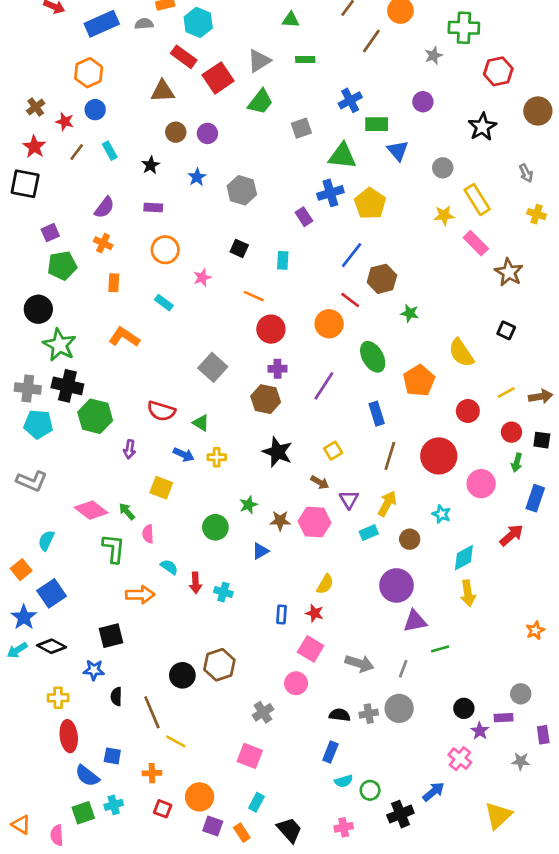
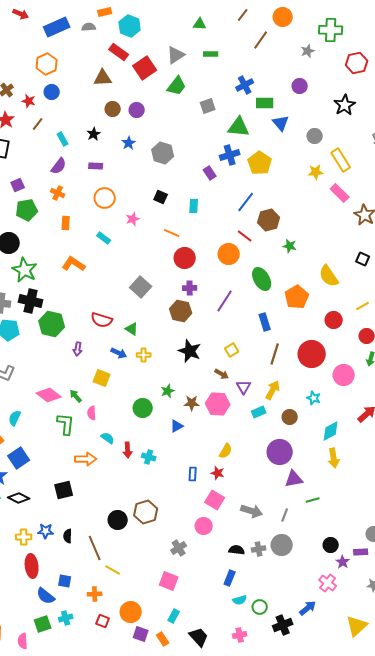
cyan rectangle: (110, 151) -> (63, 139), moved
blue star: (94, 670) -> (46, 531), moved

